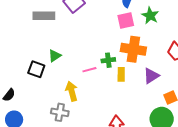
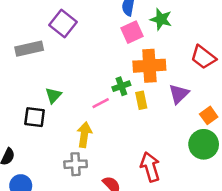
yellow arrow: (72, 91) -> (84, 135), turned 36

